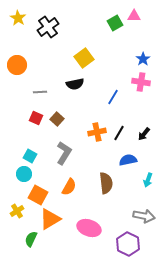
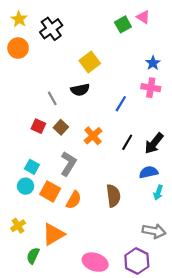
pink triangle: (134, 16) -> (143, 17), turned 32
orange circle: (17, 65) -> (18, 48), moved
gray line: (40, 92) -> (52, 98), moved, turned 64
orange cross: (97, 132) -> (93, 136), moved, turned -30
black arrow: (144, 134) -> (154, 143), size x1.5
blue semicircle: (128, 160) -> (149, 172), moved
orange square: (38, 195) -> (50, 191), moved
pink ellipse: (89, 228) -> (95, 262), moved

